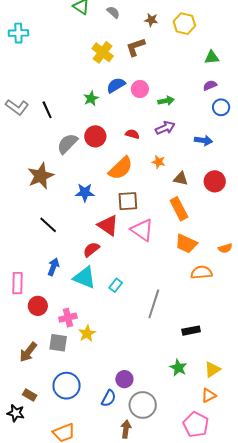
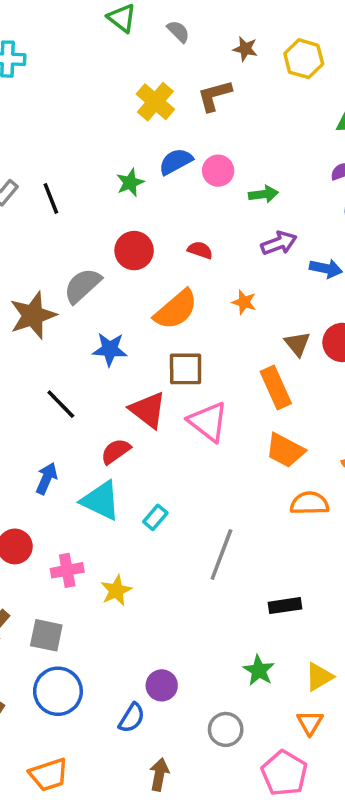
purple arrow: (165, 128) -> (279, 243), moved
gray semicircle: (67, 144) -> (82, 286), moved
brown triangle: (181, 179) -> (297, 344), moved, turned 35
black line: (48, 225) -> (61, 404), moved
yellow star: (87, 333) -> (116, 590), moved
gray square: (58, 343) -> (46, 635), moved
orange triangle: (209, 395) -> (310, 723), turned -35
gray circle: (143, 405) -> (226, 729), moved, size x0.7

